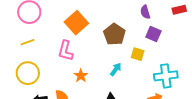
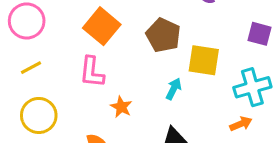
purple square: (153, 34) -> (260, 34), moved
yellow square: (138, 54) -> (204, 60), size x1.5

